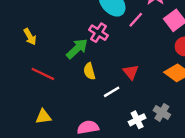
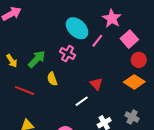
green arrow: (77, 49) -> (37, 59), moved
yellow semicircle: (89, 71) -> (52, 79), moved
gray cross: (162, 112) -> (132, 117), moved

